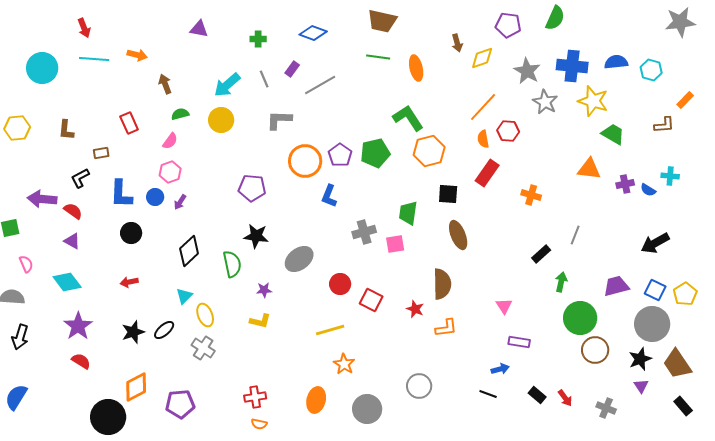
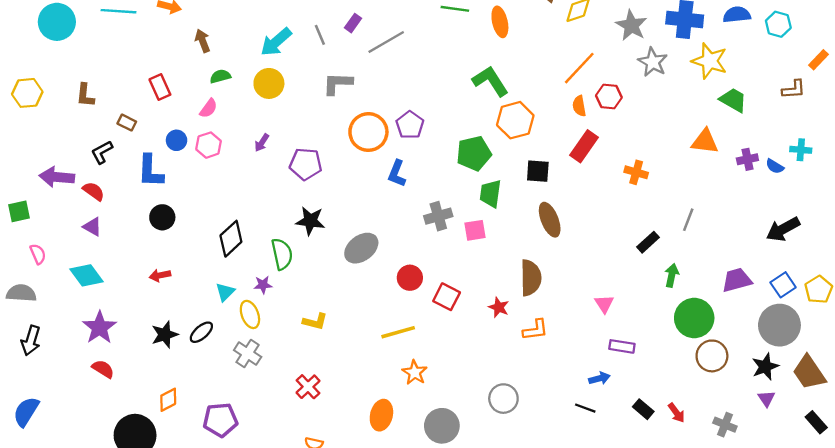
brown rectangle: (101, 153) -> (127, 123), turned 35
green pentagon: (375, 153) -> (474, 153), moved
blue circle: (155, 197) -> (177, 140), moved
purple arrow: (180, 202) -> (262, 143), moved
purple star: (264, 290) -> (263, 285), moved
blue square: (655, 290) -> (783, 285), turned 30
orange diamond: (136, 387) -> (168, 400), size x0.7
red cross: (255, 397) -> (308, 387), moved, turned -35

